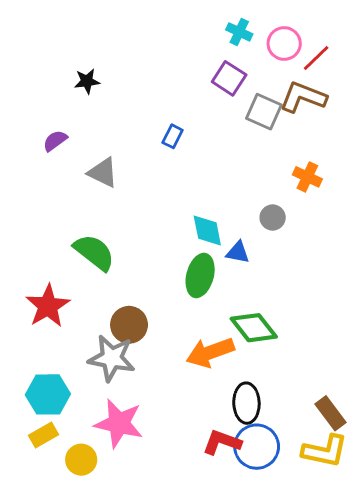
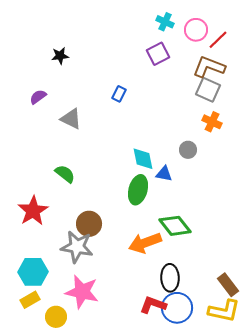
purple square: (229, 78) -> (158, 54), turned 30
gray square: (264, 112) -> (208, 90), moved
green semicircle: (94, 252) -> (65, 174), size x0.7

